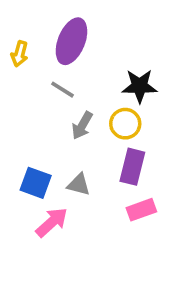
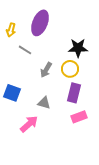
gray line: (63, 90) -> (25, 50), moved
blue square: (36, 183) -> (12, 93), moved

